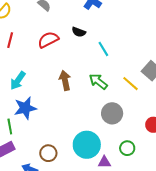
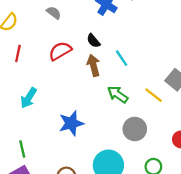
black semicircle: (79, 32) -> (93, 41), turned 32
brown arrow: (65, 80) -> (93, 65), moved
blue star: (25, 108) -> (71, 123), moved

